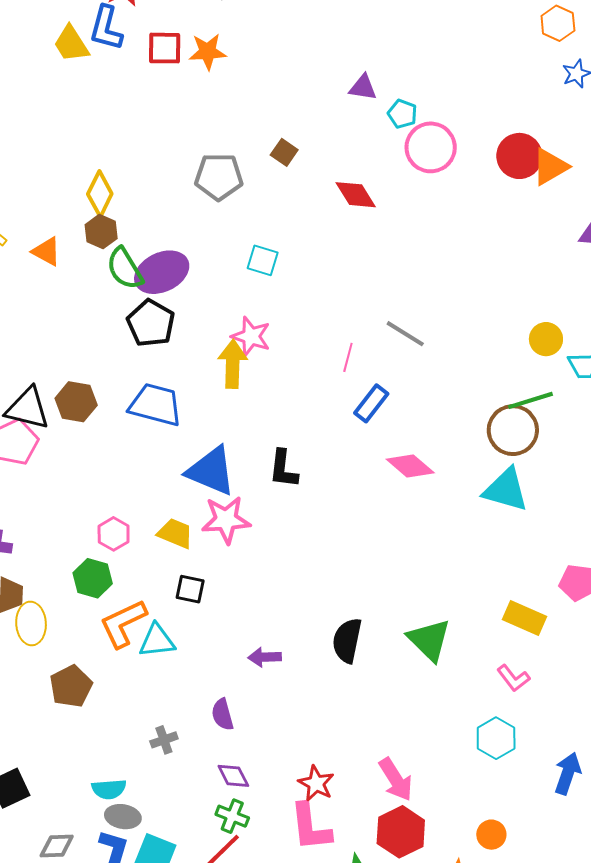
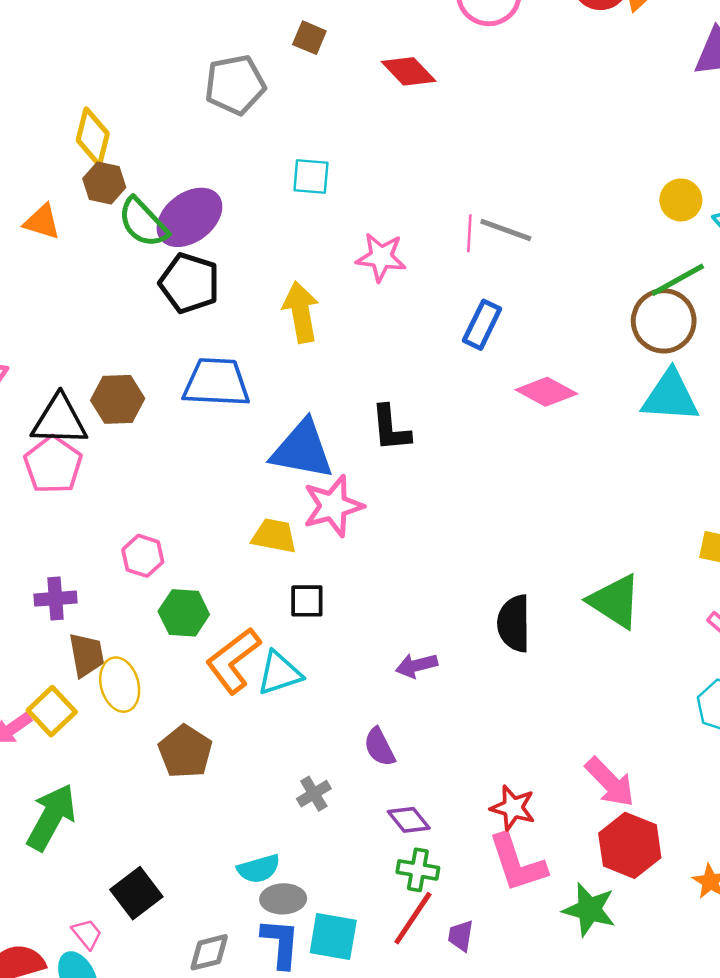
pink star: (251, 336) -> (381, 257), moved
pink line: (348, 357) -> (469, 233), moved
pink hexagon: (114, 534) -> (143, 556), moved

